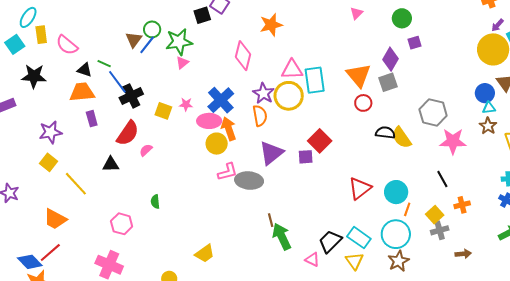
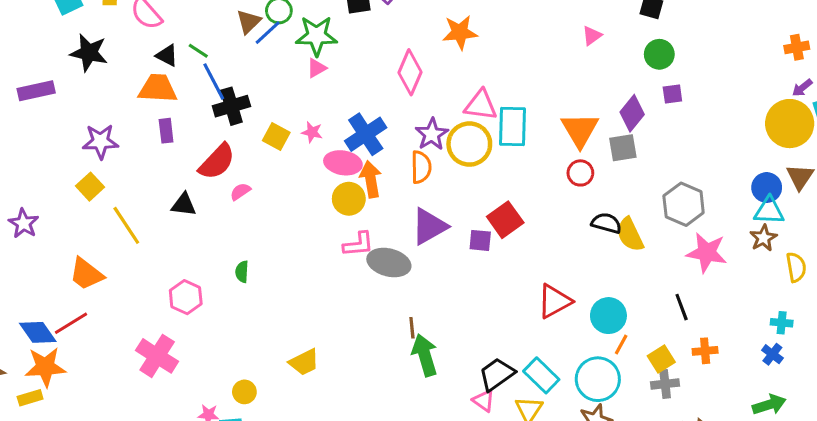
cyan triangle: (489, 108) -> (769, 211), size x1.5
pink triangle: (312, 260) -> (484, 401), moved

